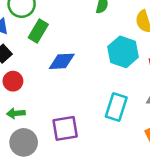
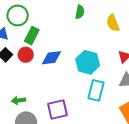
cyan hexagon: (123, 52) -> (88, 62), moved
red circle: (13, 81) -> (26, 55), moved

